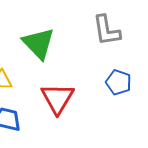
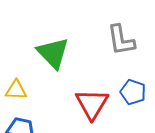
red triangle: (58, 98) -> (92, 104), moved

